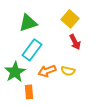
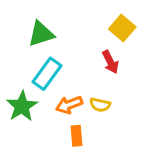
yellow square: (70, 19) -> (122, 28), moved
orange rectangle: (29, 92) -> (76, 136), moved

